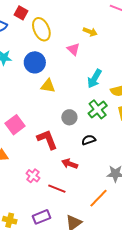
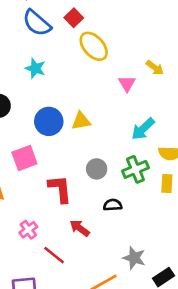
yellow ellipse: (41, 29) -> (94, 46), turned -35
blue circle: (35, 62) -> (49, 121), moved
yellow triangle: (48, 86) -> (81, 121), turned -35

